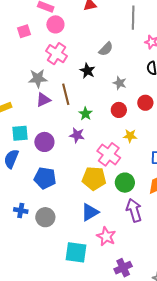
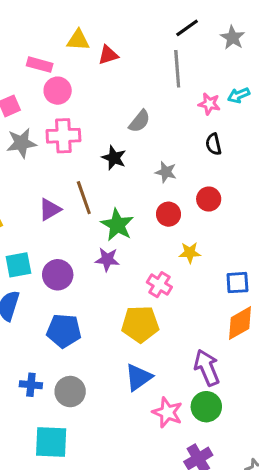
pink cross: (56, 54) -> (63, 136), turned -30
gray star: (38, 78) -> (21, 143), moved
green star: (85, 114) -> (117, 225), size x1.5
pink cross: (109, 154) -> (159, 285), size x0.7
green circle: (125, 183) -> (206, 407), moved
cyan square: (76, 252) -> (51, 442), moved

